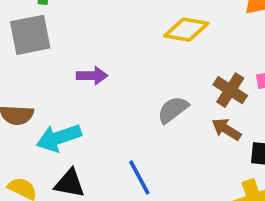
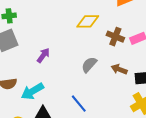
purple arrow: (92, 76) -> (43, 55), turned -42
brown cross: (230, 90) -> (115, 37), moved

